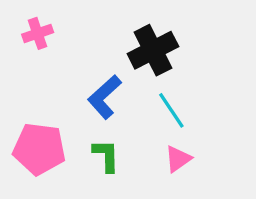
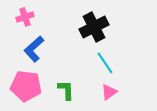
blue L-shape: (104, 97) -> (34, 49), moved

